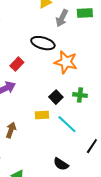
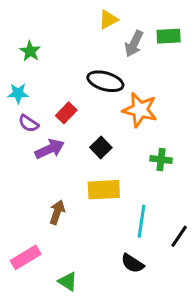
black square: (56, 97) -> (101, 147), moved
yellow rectangle: (42, 115) -> (104, 190), size x1.5
cyan line: (67, 124) -> (141, 221), moved, turned 55

